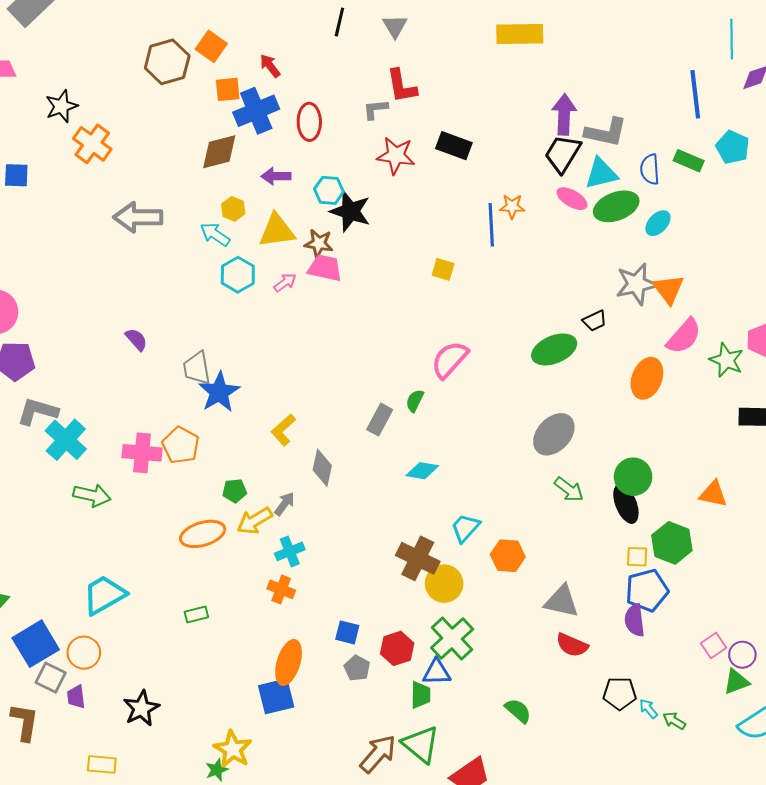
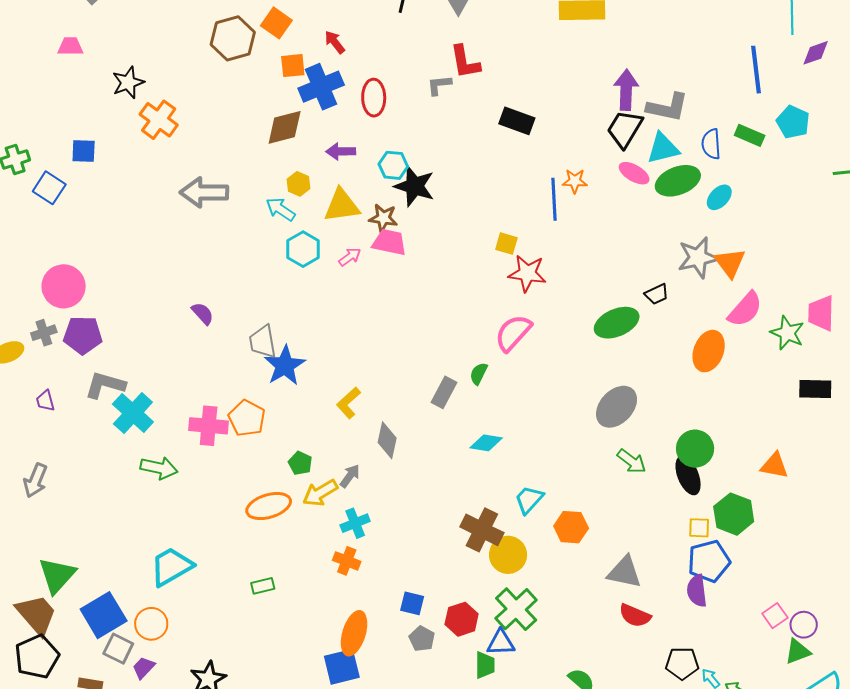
red star: (396, 155) -> (527, 273), moved
green pentagon: (235, 491) -> (300, 463), turned 30
purple trapezoid: (76, 697) -> (144, 668), turned 50

